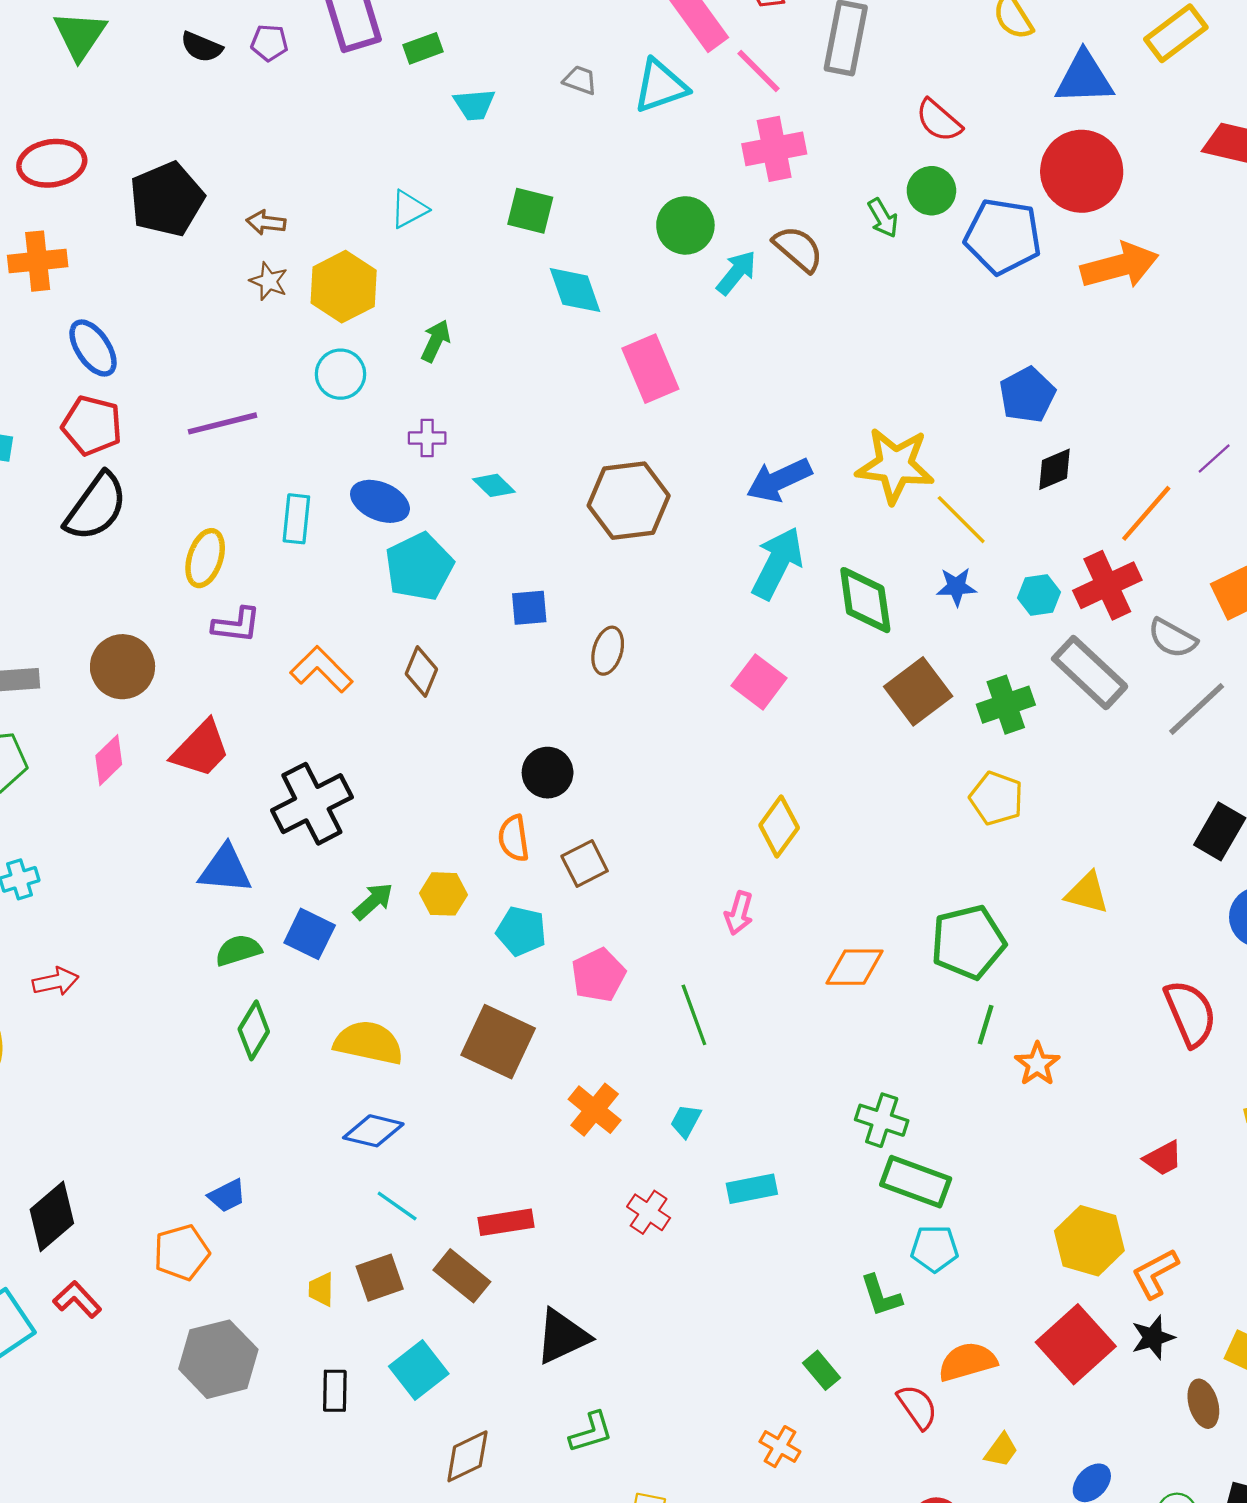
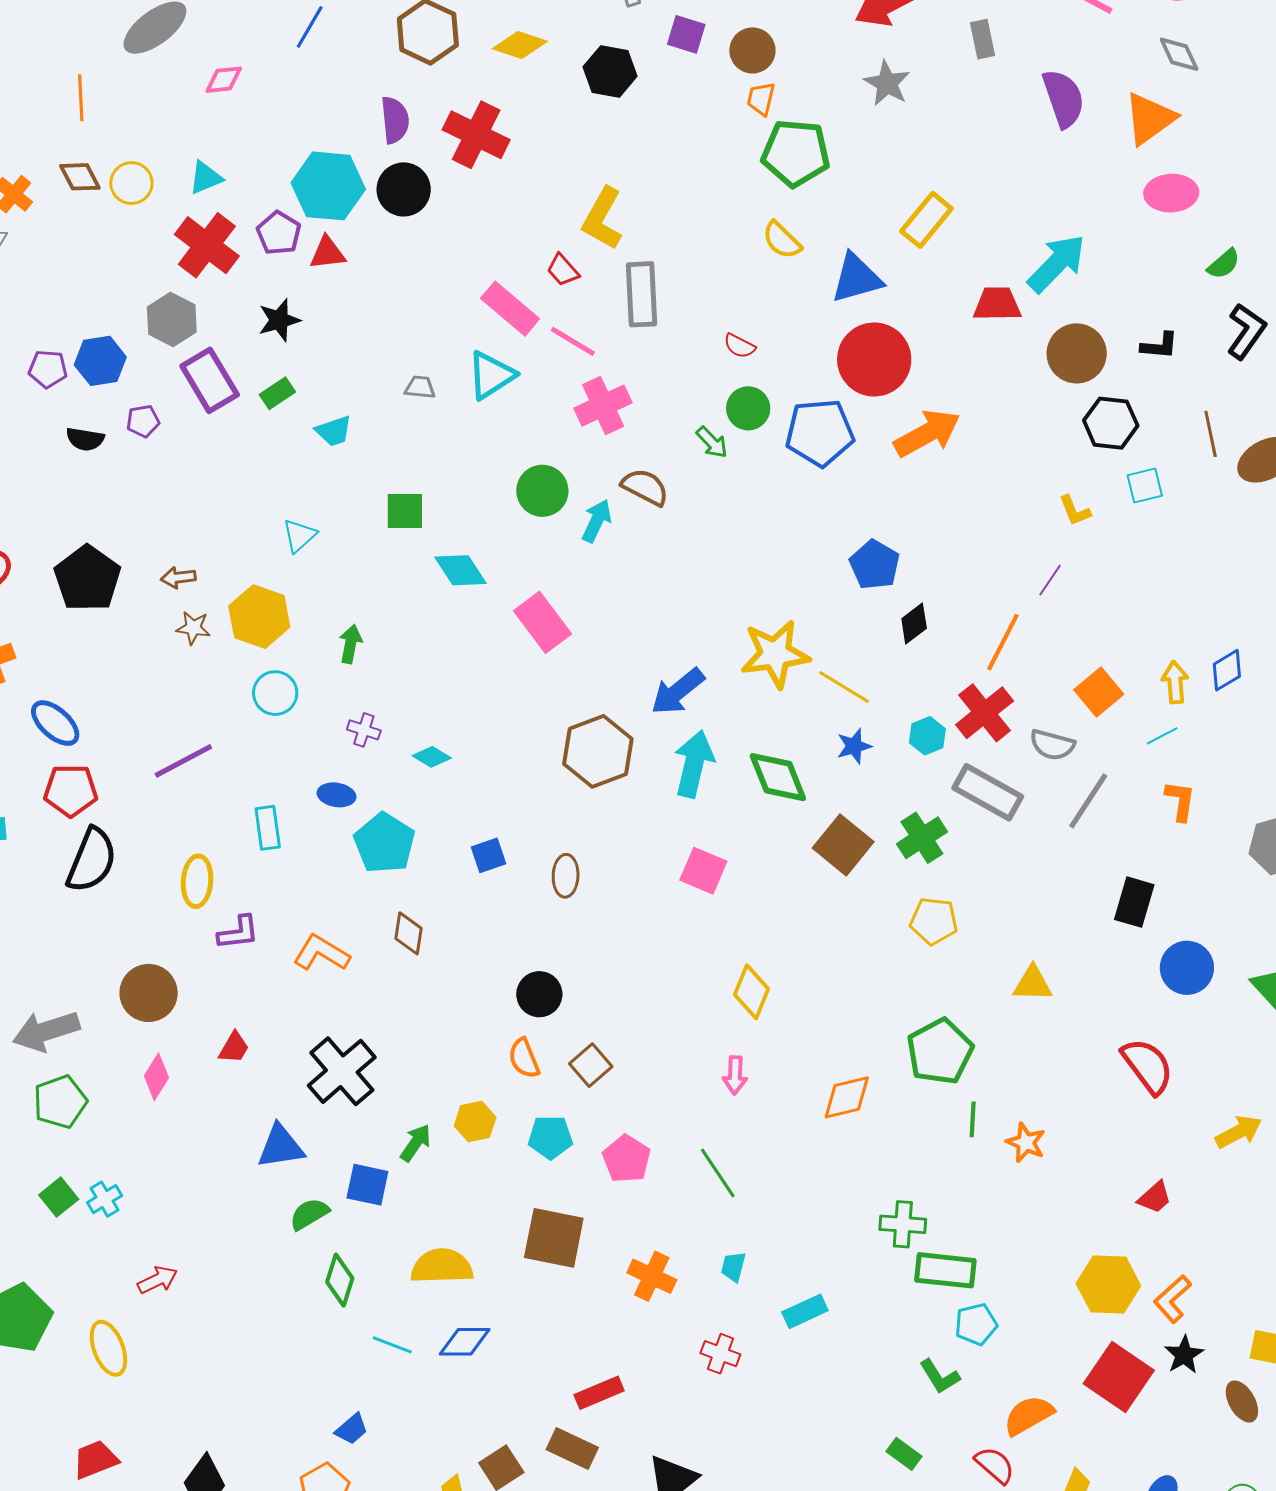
red semicircle: (939, 120) -> (740, 346), size x0.7
purple cross: (427, 438) -> (364, 730), turned 32
blue ellipse: (380, 501) -> (336, 795), size x0.7
brown hexagon: (629, 501) -> (598, 751), moved
red trapezoid: (201, 749) -> (234, 1048), size x0.6
cyan line: (397, 1206) -> (392, 1345), moved

